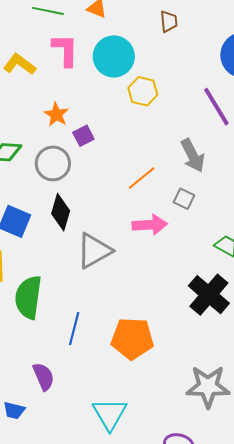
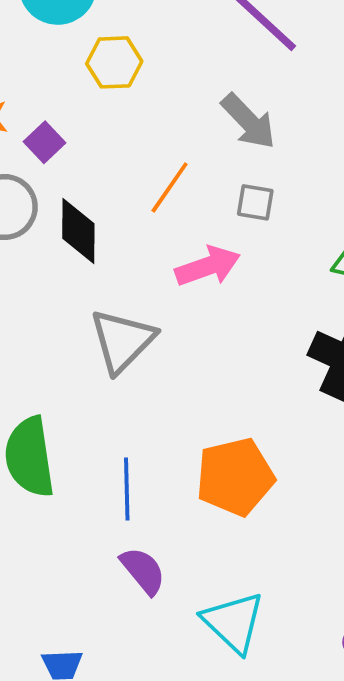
yellow hexagon: (143, 91) -> (114, 62), moved
black diamond: (61, 212) -> (78, 231), moved
purple semicircle: (44, 377) -> (143, 571), moved

